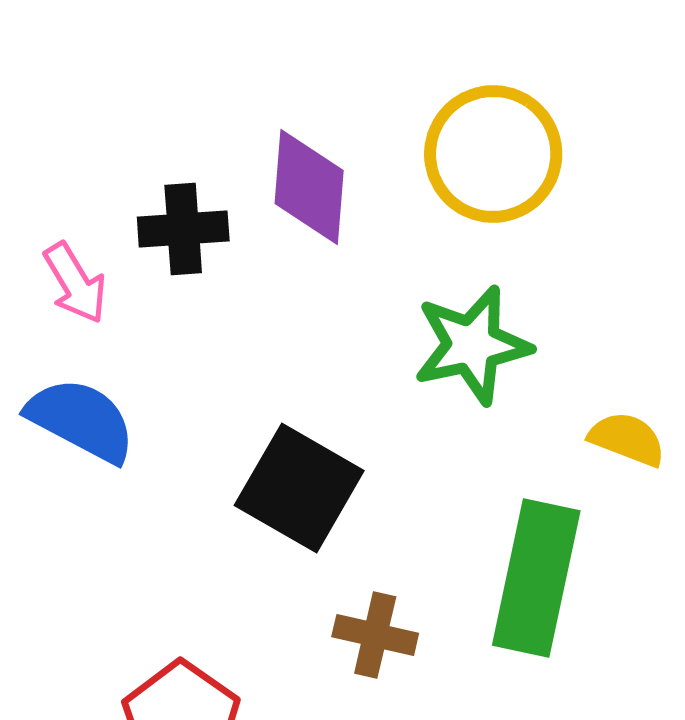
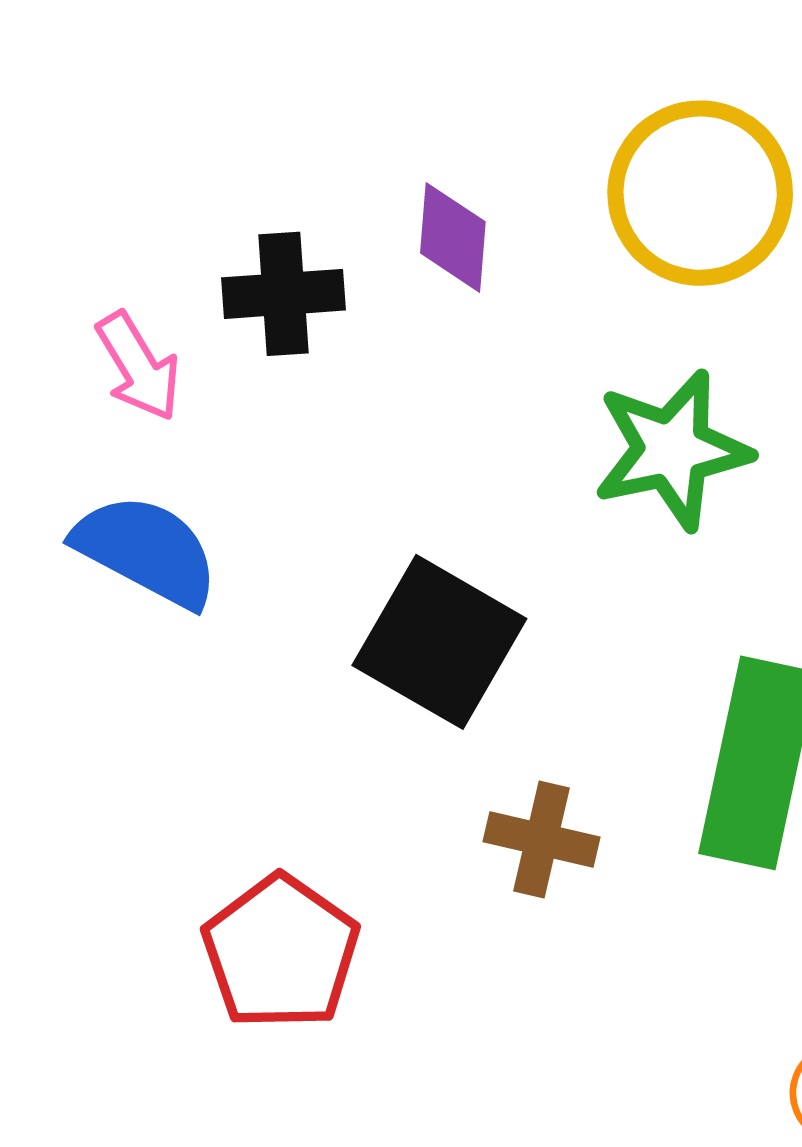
purple diamond: (309, 187) -> (453, 237), size x0.7

